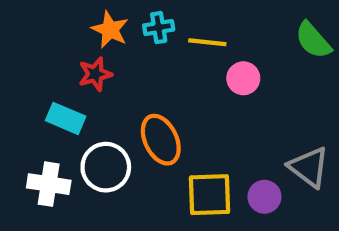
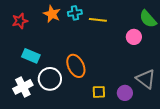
red star: (95, 74) -> (20, 21), moved
pink circle: (243, 78) -> (134, 37), moved
white cross: (49, 184) -> (23, 87), turned -36
yellow square: (209, 195) -> (99, 92), size x0.6

